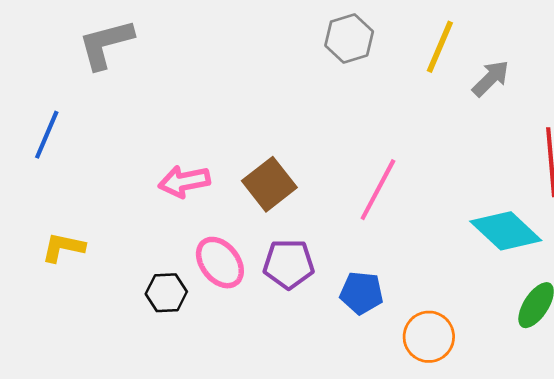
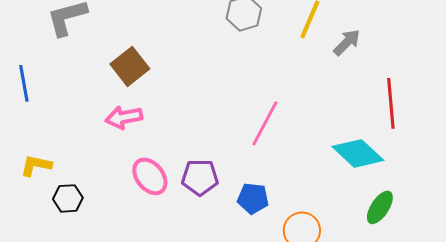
blue line: (47, 135) -> (24, 83), turned -33
brown square: (269, 184) -> (130, 66), moved
black hexagon: (166, 293) -> (68, 198), moved

